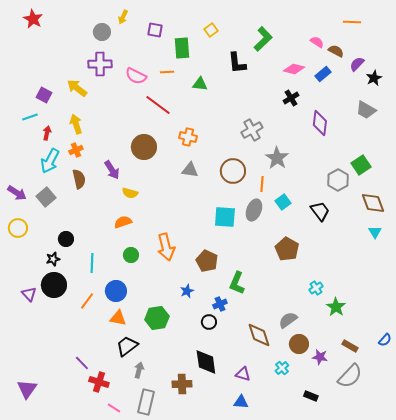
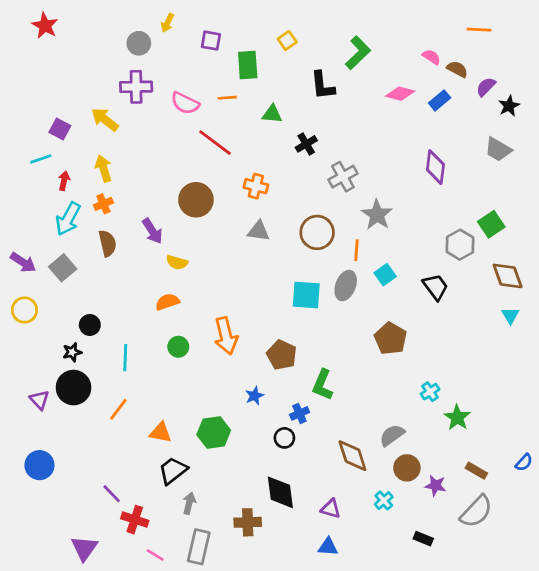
black cross: (291, 98) -> (306, 144), moved
blue circle: (116, 291) -> (39, 465), moved
purple triangle: (27, 389) -> (84, 548), moved

